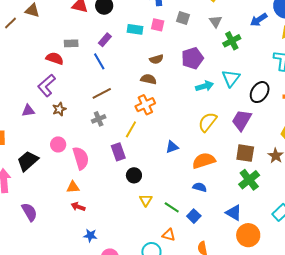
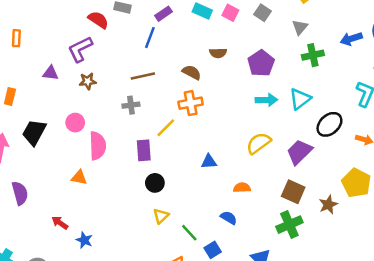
purple pentagon: (192, 58) -> (261, 63), turned -30
blue line: (99, 61) -> (150, 38), turned 36
brown semicircle: (149, 79) -> (192, 72), moved
black trapezoid: (28, 161) -> (34, 132), turned -35
orange semicircle: (204, 161) -> (242, 188), size x0.6
red arrow: (78, 207) -> (60, 223), moved

